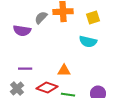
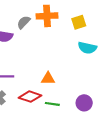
cyan semicircle: (88, 42) -> (87, 48), moved

